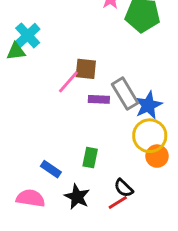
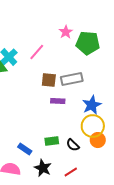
pink line: (68, 82) -> (37, 52), moved
gray rectangle: (125, 94) -> (72, 79), moved, turned -70
green rectangle: (90, 158) -> (52, 141), turned 72
black semicircle: (124, 188) -> (73, 145), moved

